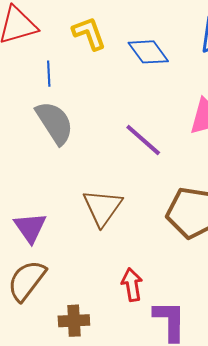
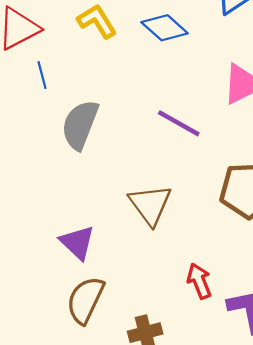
blue line: (49, 74) -> (42, 75), moved
gray semicircle: (55, 123) -> (80, 125), turned -114

